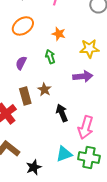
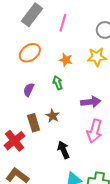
yellow star: (89, 49) -> (97, 57), moved
black arrow: (62, 113) -> (63, 150), moved
pink arrow: (86, 127) -> (95, 131), moved

